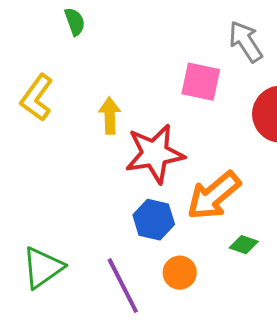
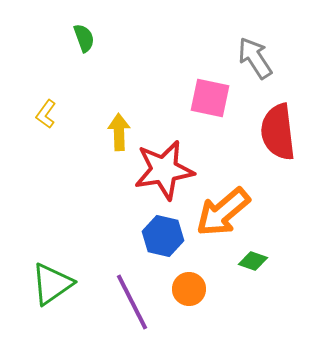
yellow L-shape: (37, 98) -> (46, 114), size x0.6

